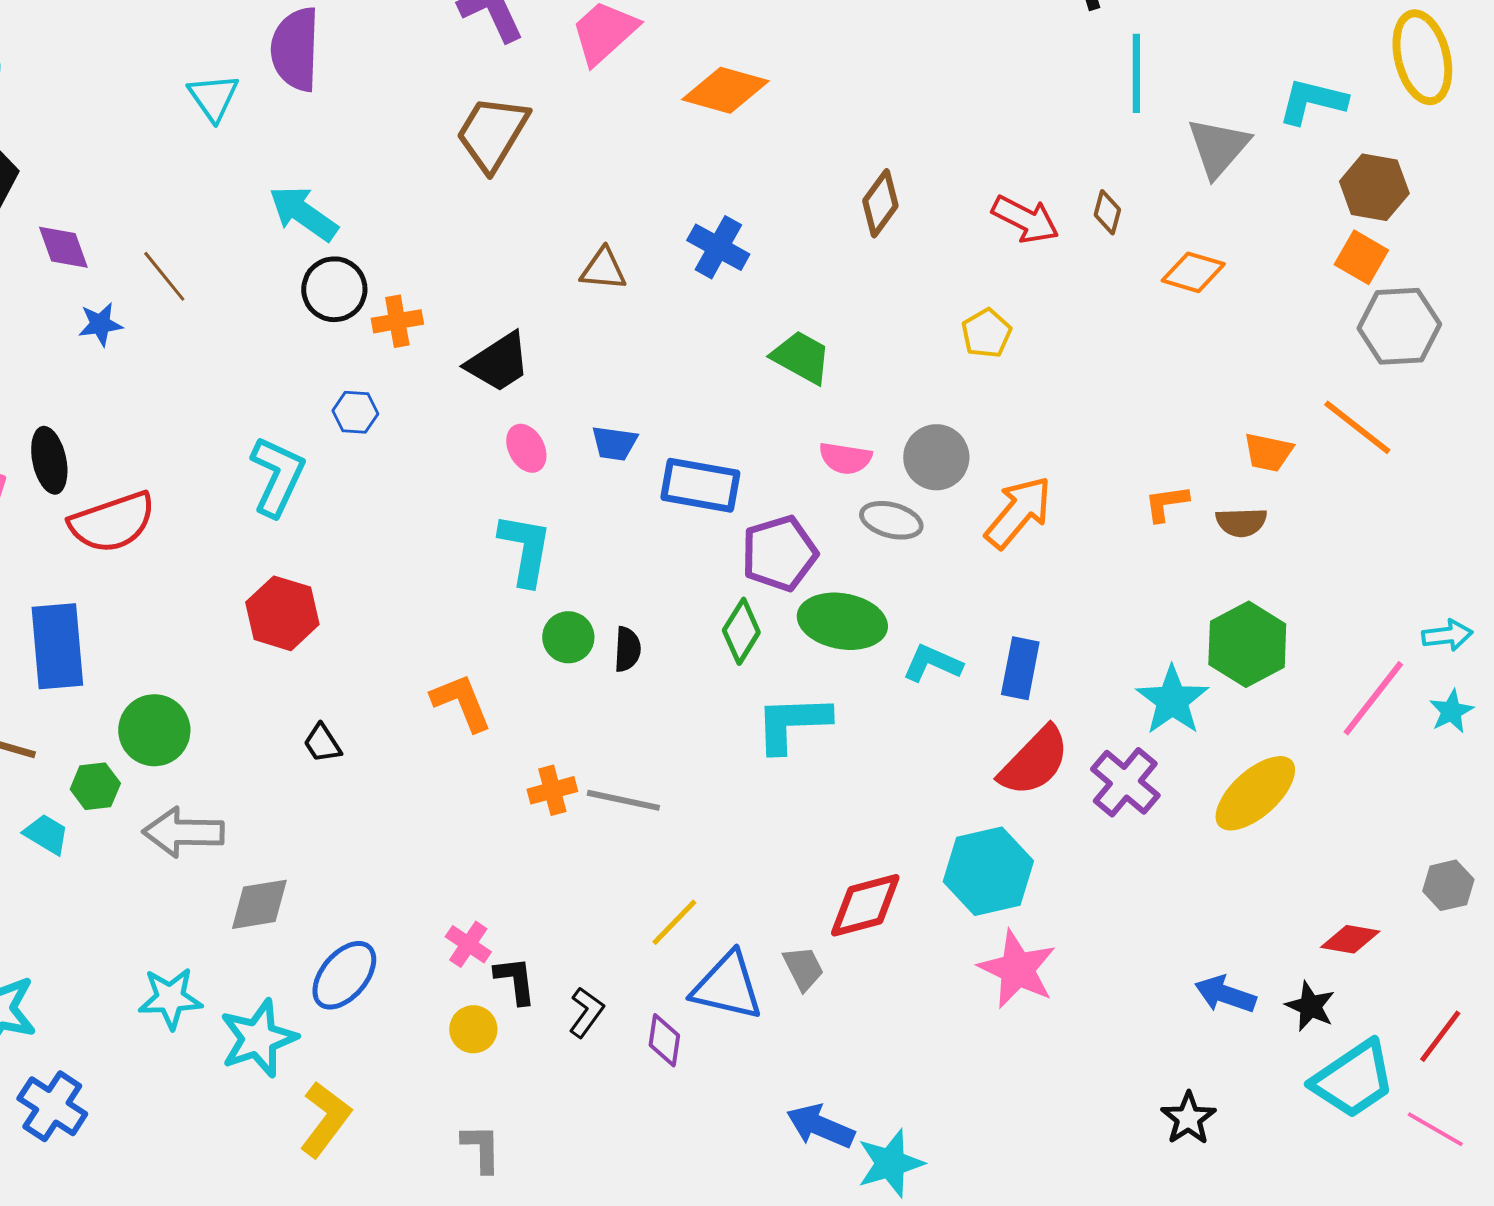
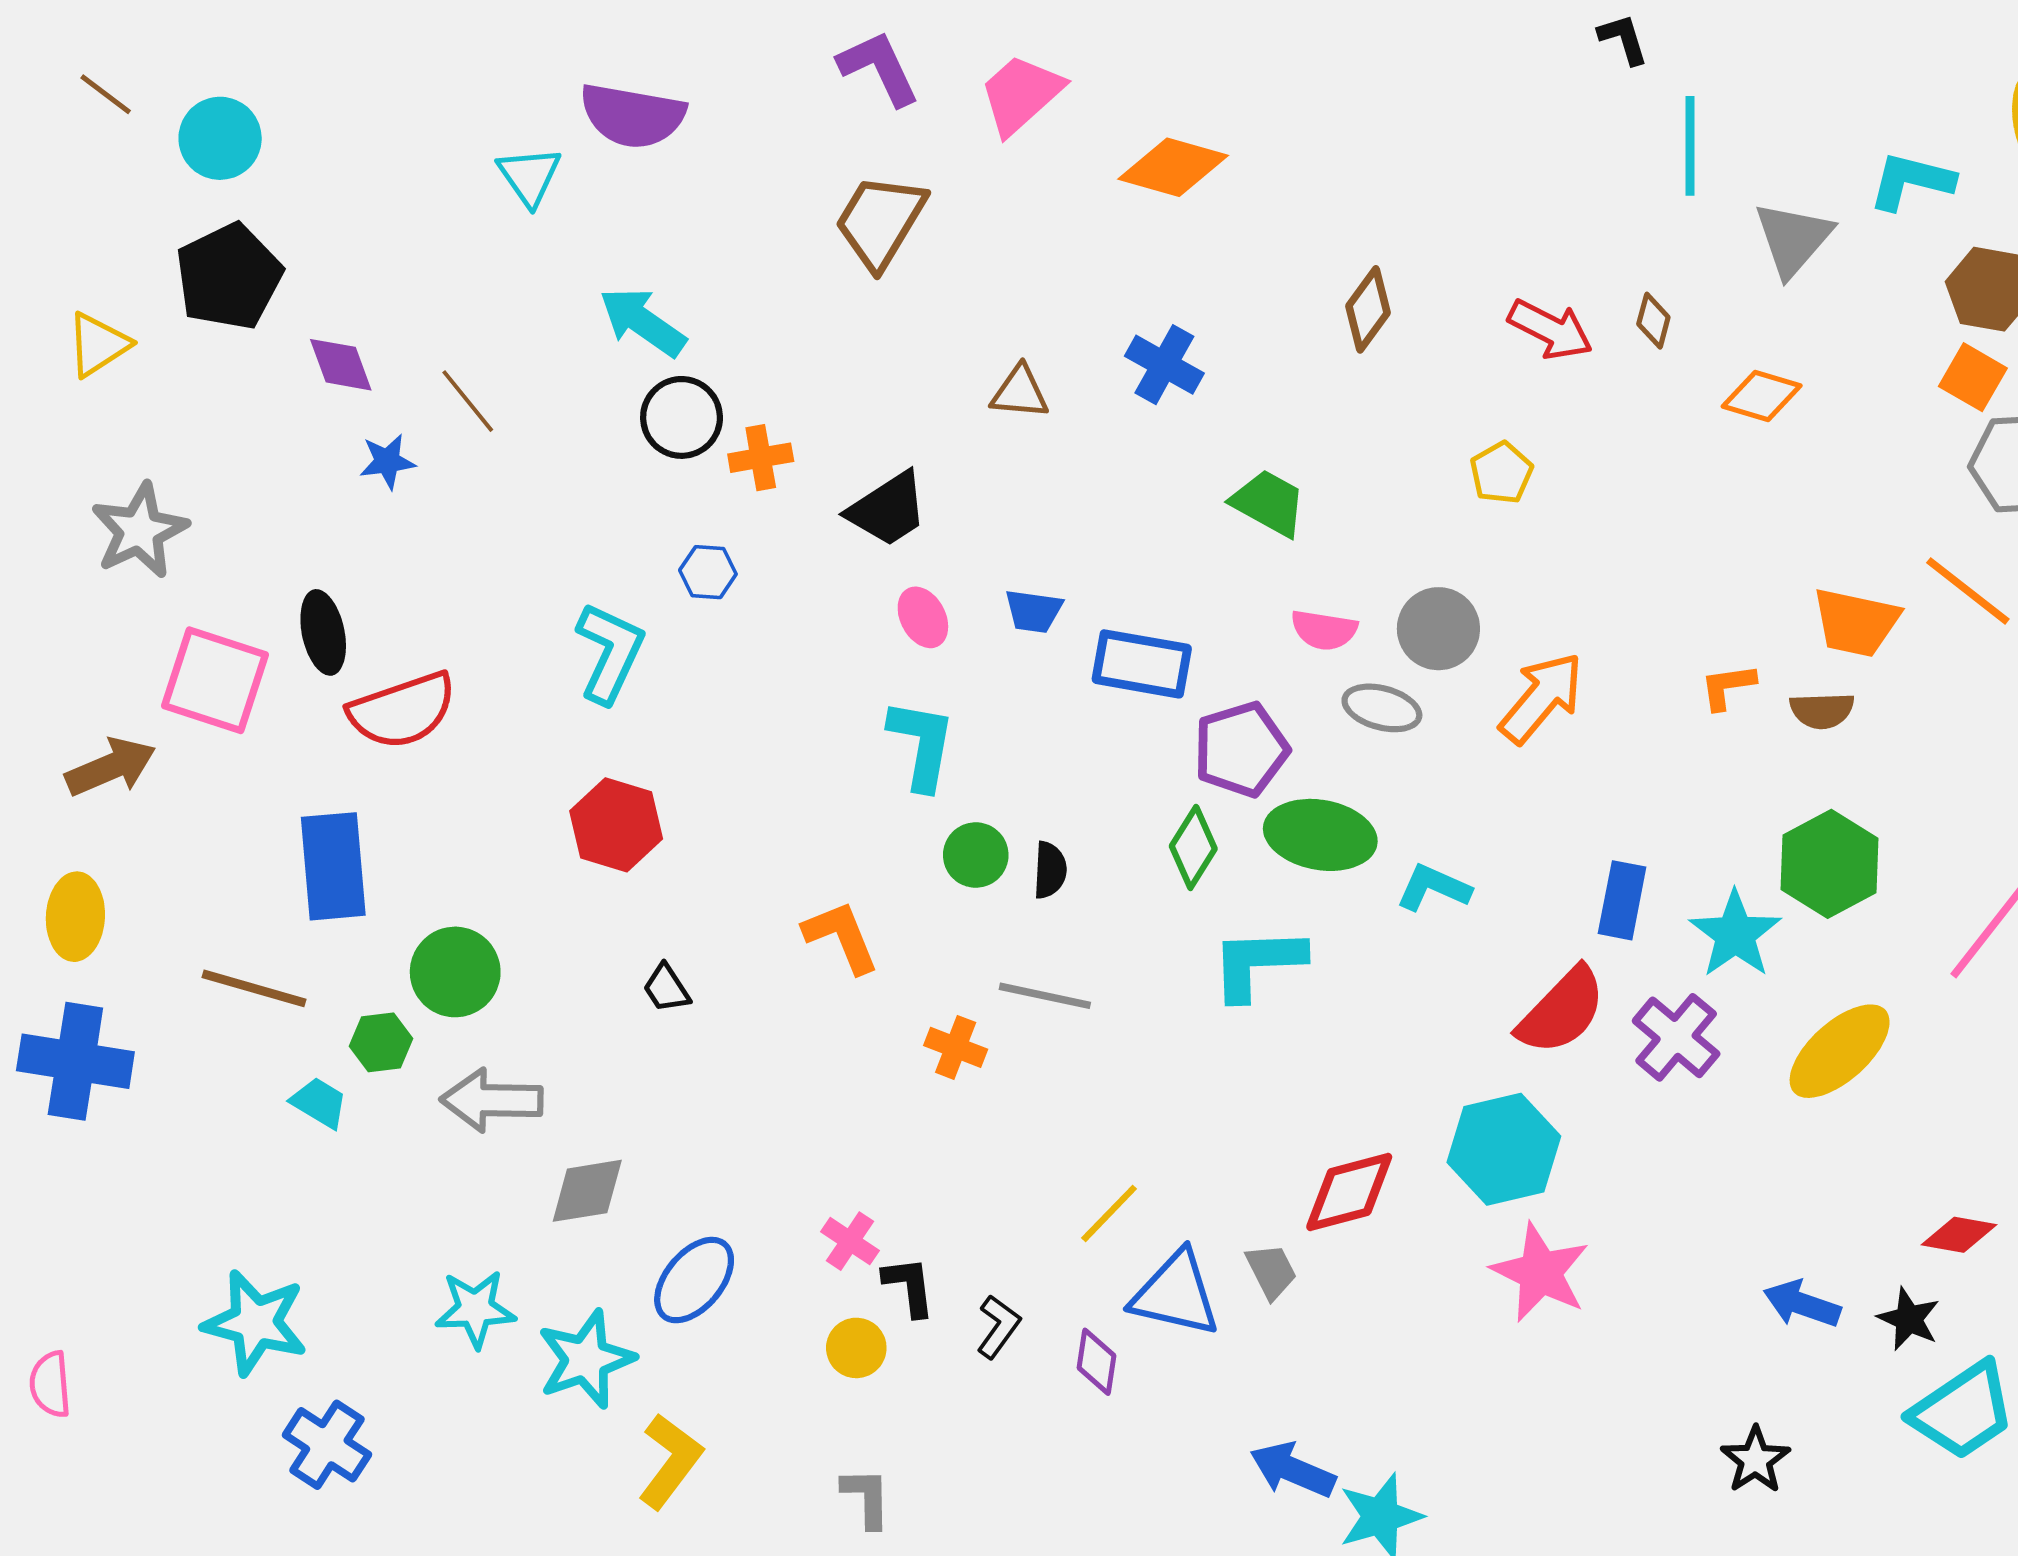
purple semicircle: (295, 49) -> (632, 116), turned -82
orange trapezoid: (1268, 452) -> (1856, 622), size x1.4
blue rectangle: (1020, 668) -> (1622, 900), moved
orange cross: (552, 790) -> (956, 1047), turned 36
gray line: (623, 800) -> (1045, 996), moved

